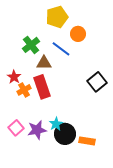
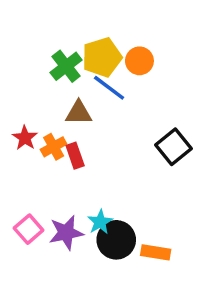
yellow pentagon: (57, 17) -> (102, 57), moved
green cross: (31, 45) -> (66, 66), moved
red rectangle: (42, 87) -> (75, 156), size x0.6
orange cross: (24, 90) -> (54, 147), moved

